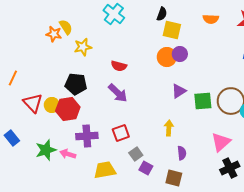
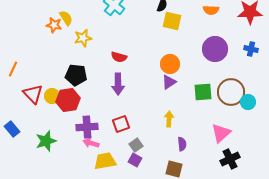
purple circle: (180, 54) -> (215, 49), moved, size x1.6
orange circle: (167, 57) -> (170, 64), moved
purple triangle: (179, 91) -> (169, 82), moved
purple arrow: (118, 93) -> (118, 84), turned 45
pink arrow: (68, 154) -> (91, 143), moved
purple square: (146, 168) -> (135, 160), moved

